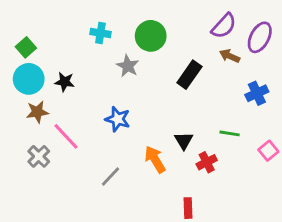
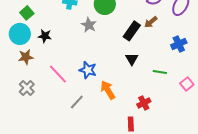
green square: (26, 47) -> (27, 13), moved
brown arrow: (230, 56) -> (151, 22), moved, turned -64
blue star: (118, 119) -> (88, 70), moved
pink line: (66, 136) -> (58, 74), moved
black triangle: (184, 141) -> (132, 59), moved
red cross: (207, 162) -> (144, 103), moved

